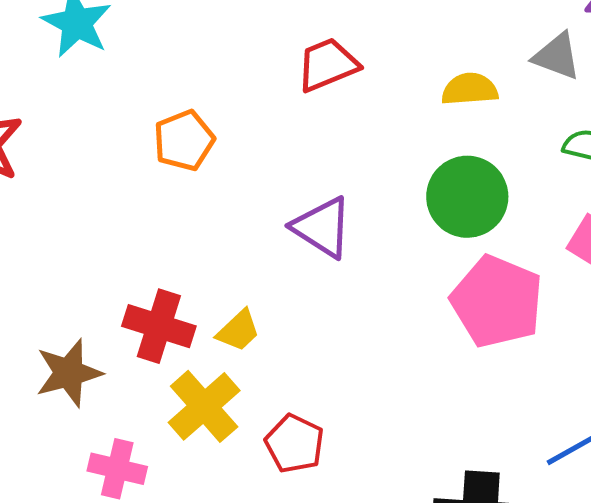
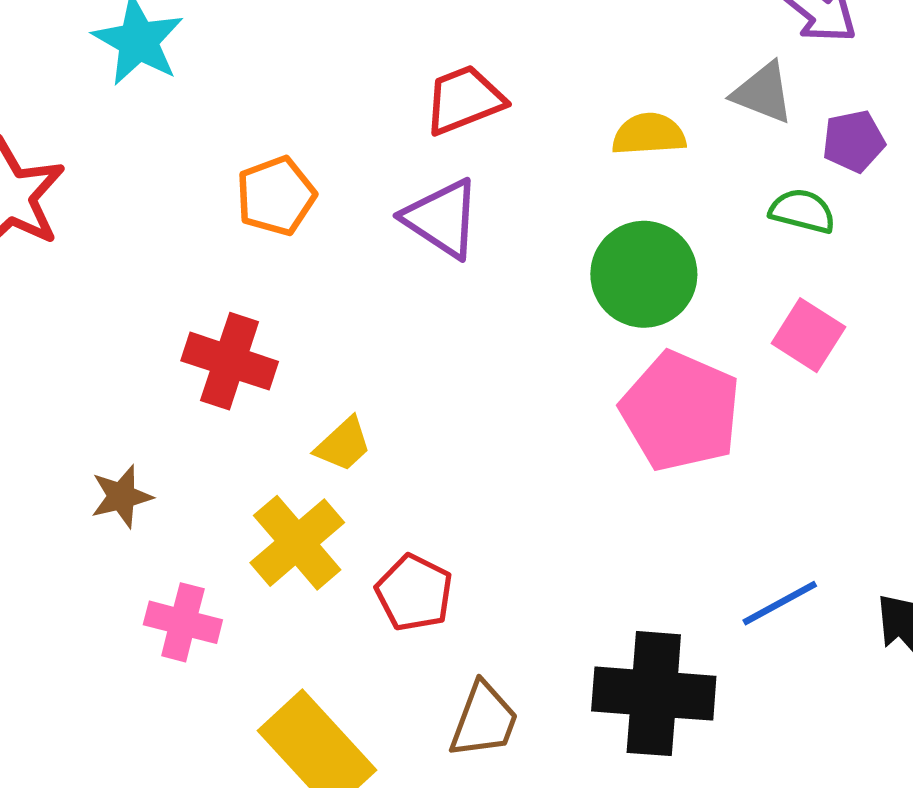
purple triangle: (322, 227) -> (442, 218), moved
red cross: (159, 326) -> (230, 361), moved
brown star: (69, 373) -> (121, 496), size x0.7

